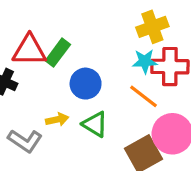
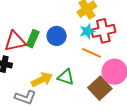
blue circle: (86, 84) -> (57, 36), moved
yellow arrow: (57, 120) -> (42, 80), size x1.5

